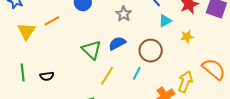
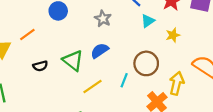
brown circle: (151, 51) -> (146, 63), moved
black semicircle: (47, 76) -> (40, 66), moved
yellow line: (107, 76) -> (93, 87), turned 30

